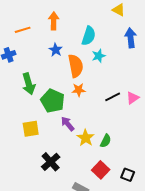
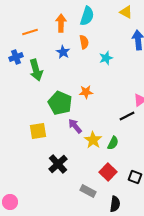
cyan semicircle: (89, 36) -> (87, 16), moved
orange semicircle: (76, 66) -> (84, 42), moved, size x0.6
green arrow: (29, 84) -> (36, 70), moved
black line: (113, 97) -> (127, 116), moved

